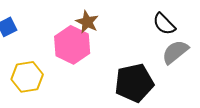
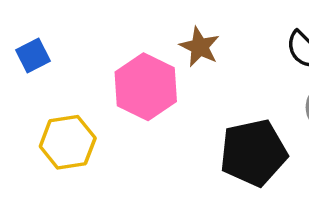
brown star: (87, 22) -> (200, 47), moved

